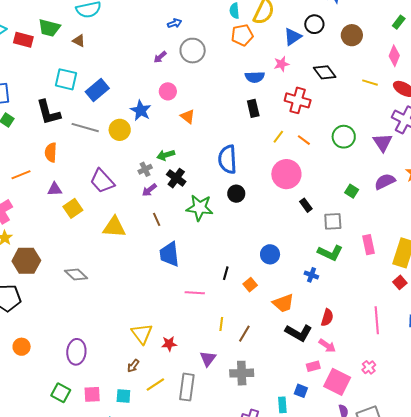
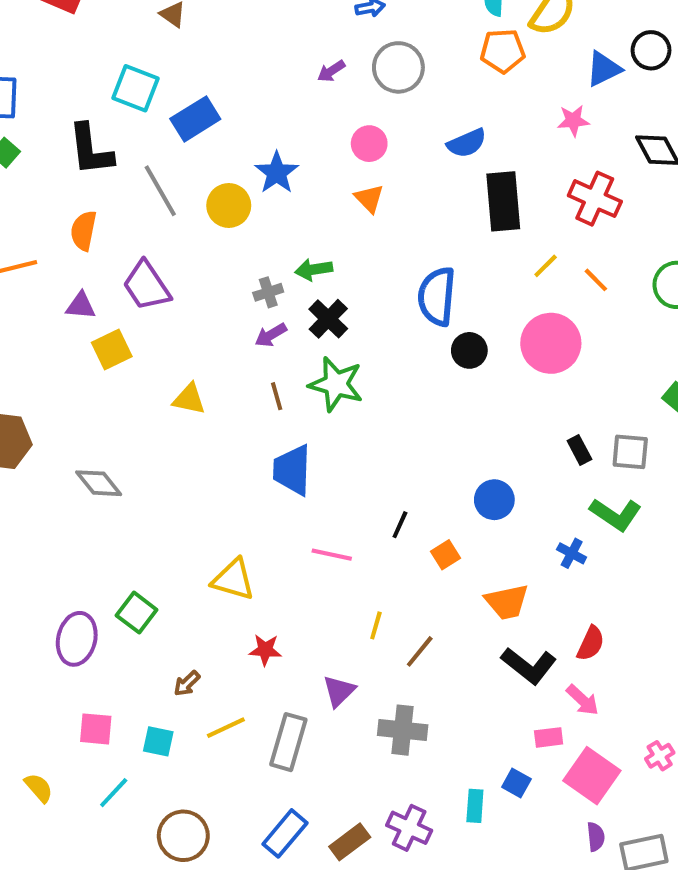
blue semicircle: (255, 77) -> (467, 143), moved, turned -30
pink circle: (168, 91) -> (369, 144), moved
black rectangle: (253, 108) -> (503, 201), size x1.6
gray line: (85, 128) -> (160, 191), turned 36
purple trapezoid: (102, 181) -> (147, 286), moved
black circle: (236, 194) -> (469, 350), moved
black rectangle: (306, 205) -> (579, 450), moved
green star: (200, 208) -> (336, 384), moved
yellow triangle: (114, 227) -> (189, 399), size x0.7
yellow triangle: (142, 334) -> (233, 580), moved, turned -45
green square: (61, 393) -> (137, 613), moved

